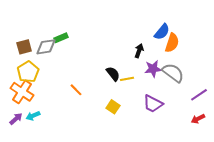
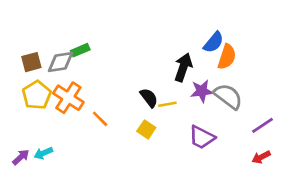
black arrow: (139, 51) -> (183, 67), size x1.5
orange cross: (22, 92) -> (68, 98), moved
yellow square: (113, 107) -> (146, 129), moved

